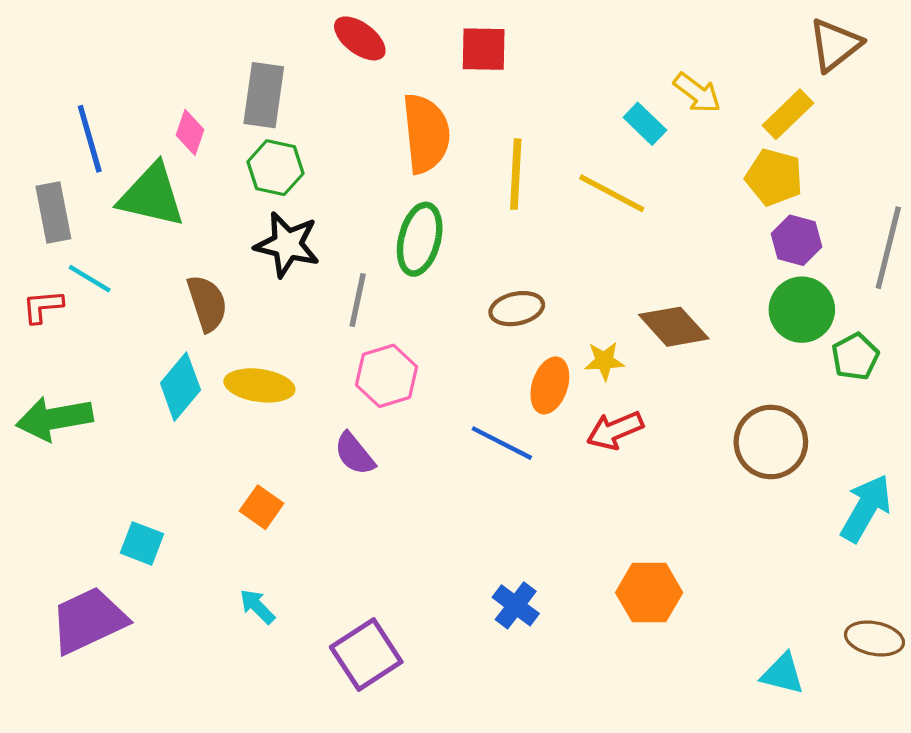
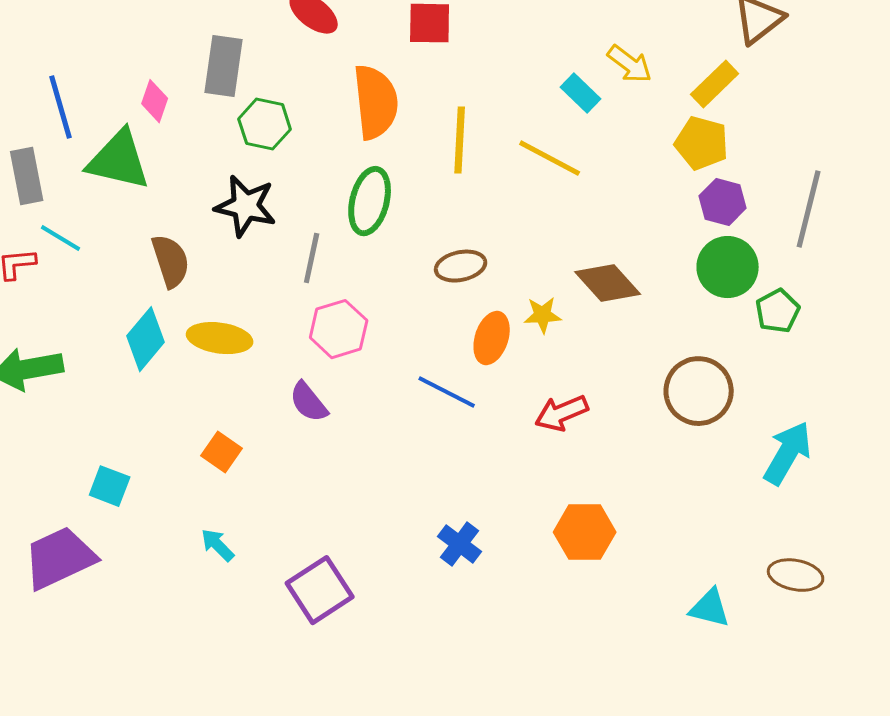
green hexagon: (275, 168) -> (265, 124), moved
red arrow: (615, 430) -> (562, 413), moved

